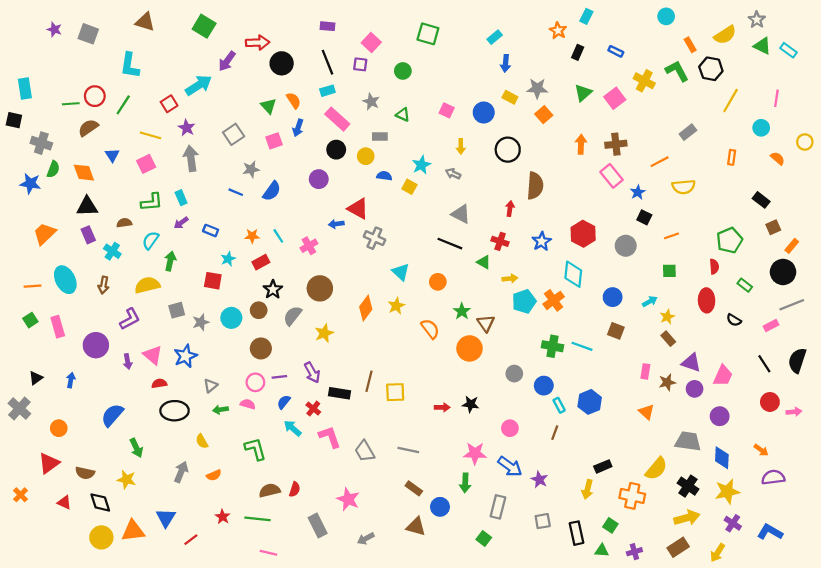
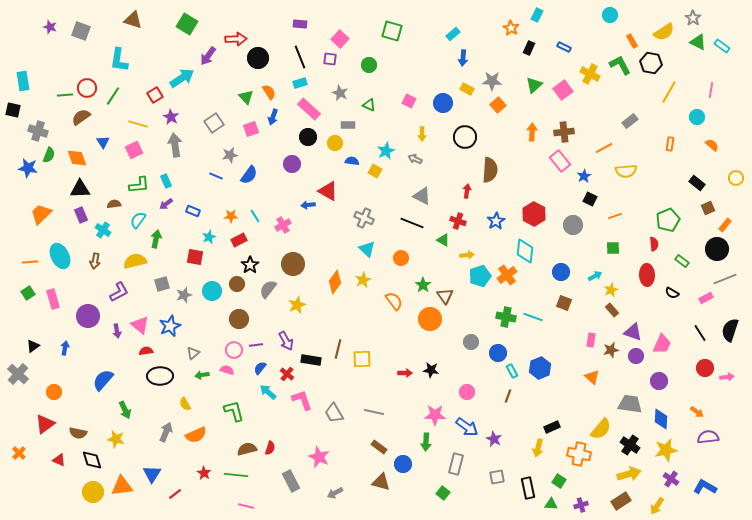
yellow circle: (805, 142) -> (736, 178), moved
gray cross: (374, 238) -> (364, 218), moved
orange semicircle: (214, 475) -> (196, 435), size x1.5

